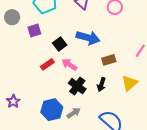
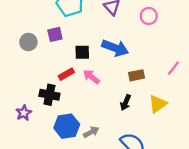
gray circle: (12, 17) -> (28, 42), moved
black square: (60, 44) -> (82, 52), turned 32
black cross: (77, 86) -> (49, 95), moved, turned -30

